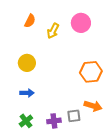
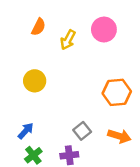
blue arrow: (27, 93) -> (26, 131), moved, turned -48
gray square: (74, 116) -> (82, 131), moved, turned -32

